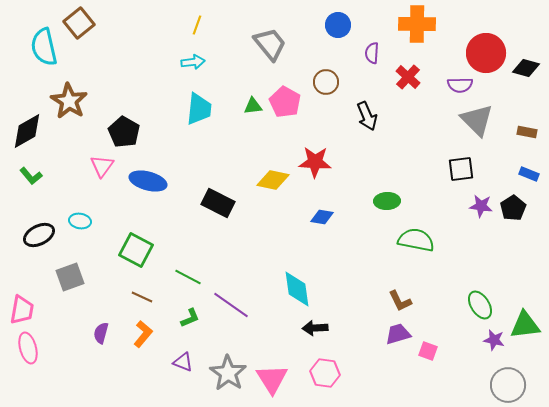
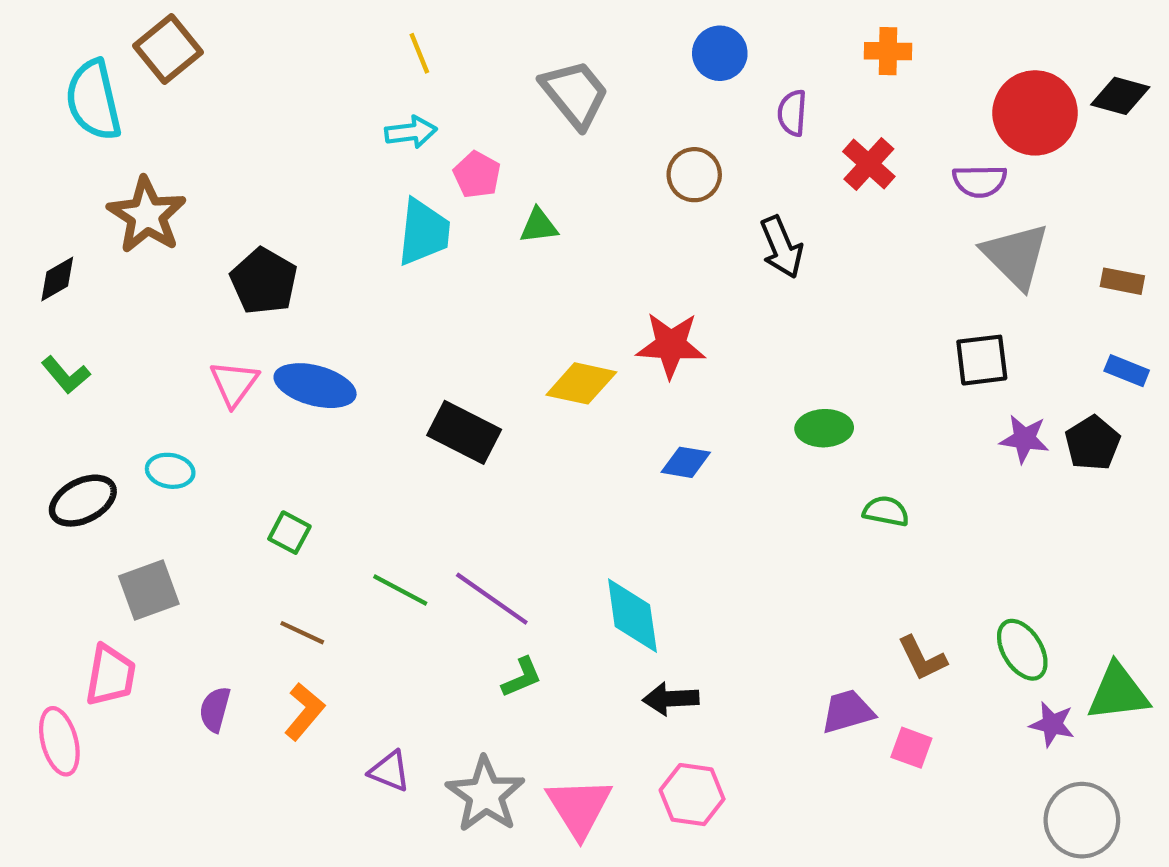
orange cross: (417, 24) -> (888, 51), size x0.6
yellow line: (197, 25) -> (419, 53), turned -42
black diamond: (526, 68) -> (1120, 96), moved
pink pentagon: (285, 102) -> (477, 175), moved, size x0.7
black diamond: (27, 131) -> (57, 279), size x0.6
pink triangle: (102, 166) -> (234, 383), moved
green semicircle: (416, 240) -> (886, 511), size x0.6
green square: (136, 250) -> (289, 533), size x0.6
brown L-shape: (400, 301) -> (922, 658), moved
purple line: (231, 305) -> (492, 599), moved
pink trapezoid: (22, 310) -> (111, 675), moved
green L-shape: (190, 318) -> (522, 677), moved

